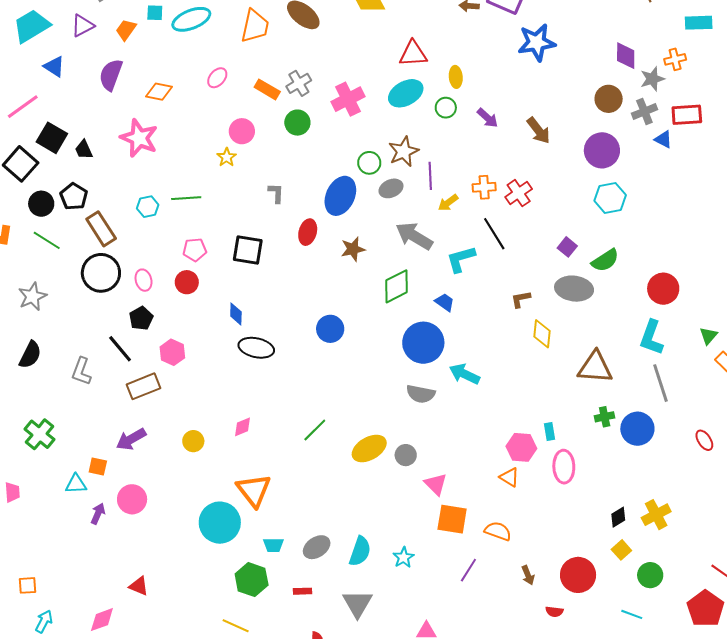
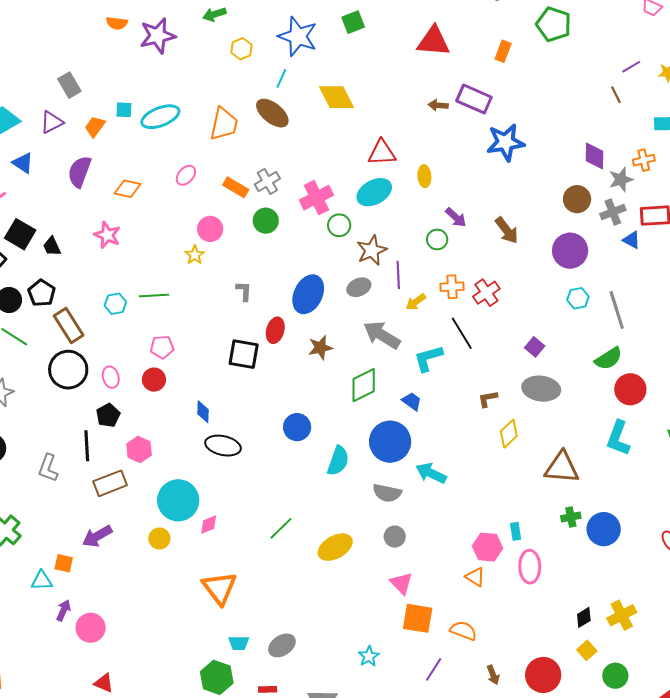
green circle: (446, 108) -> (437, 239), moved
pink star: (139, 138) -> (107, 235), size x0.7
green circle: (369, 163) -> (339, 225), moved
cyan hexagon: (610, 198) -> (578, 298), size x0.7
black square: (248, 250) -> (244, 354), moved
green semicircle: (605, 260) -> (609, 359), moved
yellow diamond: (542, 334) -> (509, 434), turned 40
black line: (120, 349) -> (87, 446), turned 36
gray line: (660, 383) -> (617, 310), moved
gray circle: (406, 455) -> (395, 537), moved
pink circle: (132, 499) -> (91, 628), moved
cyan circle: (220, 523) -> (178, 500), moved
cyan semicircle: (360, 551) -> (338, 461), moved

